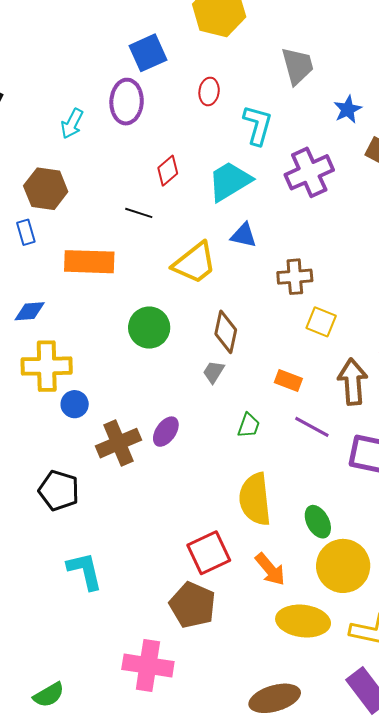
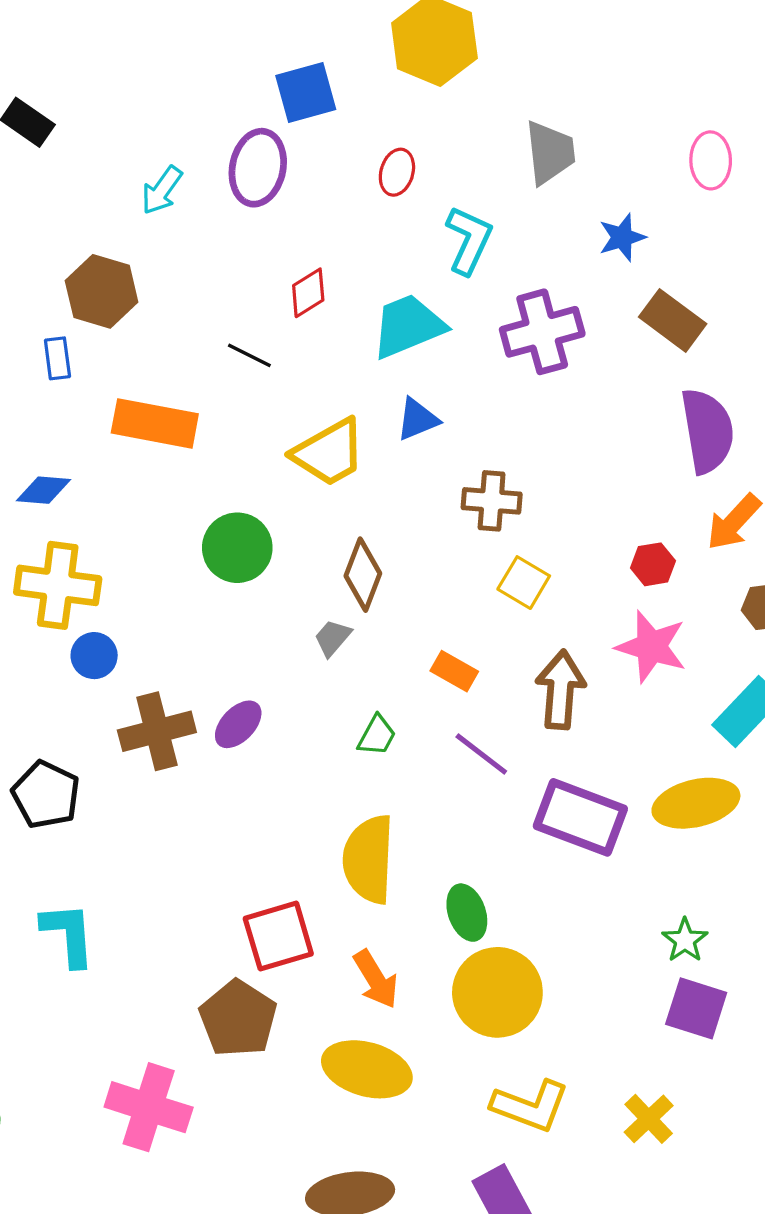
blue triangle: (244, 235) -> (417, 419), turned -44
yellow ellipse: (303, 621) -> (367, 1069), moved

